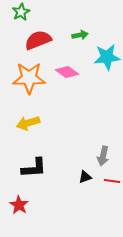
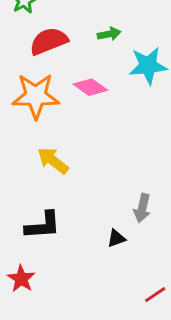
yellow arrow: (28, 123) -> (53, 161), moved, turned 55
red line: (112, 181) -> (155, 295), moved, turned -42

